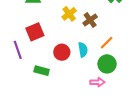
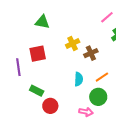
red circle: (62, 52) -> (50, 106), moved

